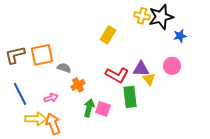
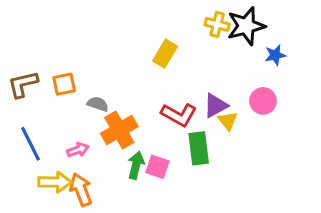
orange square: (42, 55) -> (64, 84), size x0.7
purple triangle: (141, 69) -> (216, 106), turned -30
orange cross: (78, 85) -> (119, 130), size x1.6

